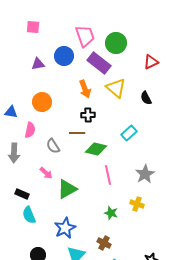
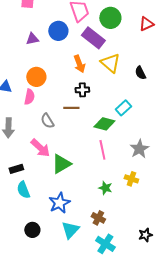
red triangle: (151, 62) -> (146, 24), moved
pink semicircle: (30, 130) -> (29, 97), moved
green diamond: (96, 149) -> (104, 124), moved
pink arrow: (46, 173) -> (40, 148), size x1.5
black rectangle: (22, 194) -> (16, 169), turned -40

